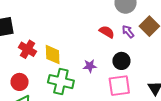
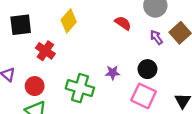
red semicircle: (107, 32) -> (123, 23), moved
yellow diamond: (53, 55) -> (69, 21), moved, turned 40
pink square: (119, 86) -> (144, 96), turned 30

